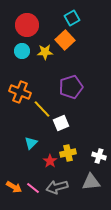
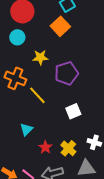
yellow star: (45, 52) -> (40, 57), moved
white square: (61, 123) -> (73, 111), moved
yellow cross: (68, 153) -> (68, 148), moved, turned -35

